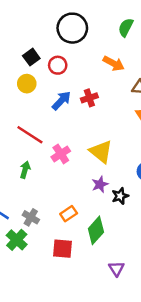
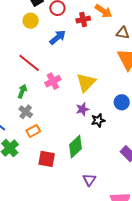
red cross: (89, 98) -> (83, 20), moved
yellow triangle: (101, 152) -> (86, 82), turned 30
orange rectangle: (69, 214) -> (33, 131), moved
gray cross: (31, 217) -> (26, 112), moved

